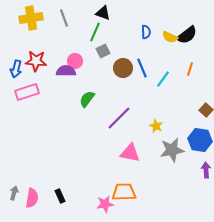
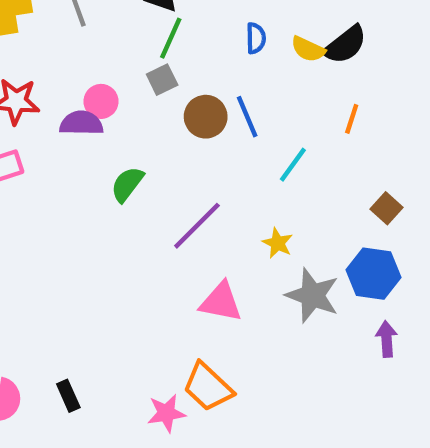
green line: (95, 32) -> (171, 38), moved
cyan line: (163, 79) -> (293, 165), moved
gray star: (172, 150) -> (312, 295), turned 30
orange trapezoid: (124, 192) -> (208, 387), turned -135

